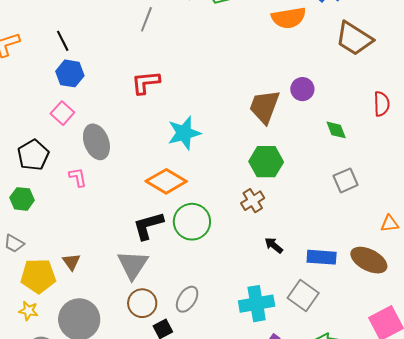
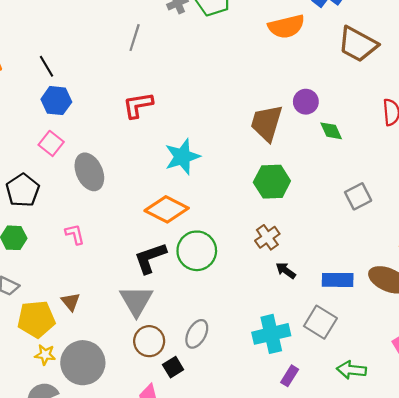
green diamond: (336, 130) -> (331, 131), moved
pink L-shape: (78, 177) -> (75, 234), moved
brown cross: (253, 201) -> (267, 237), moved
yellow star: (28, 311) -> (45, 355), moved

